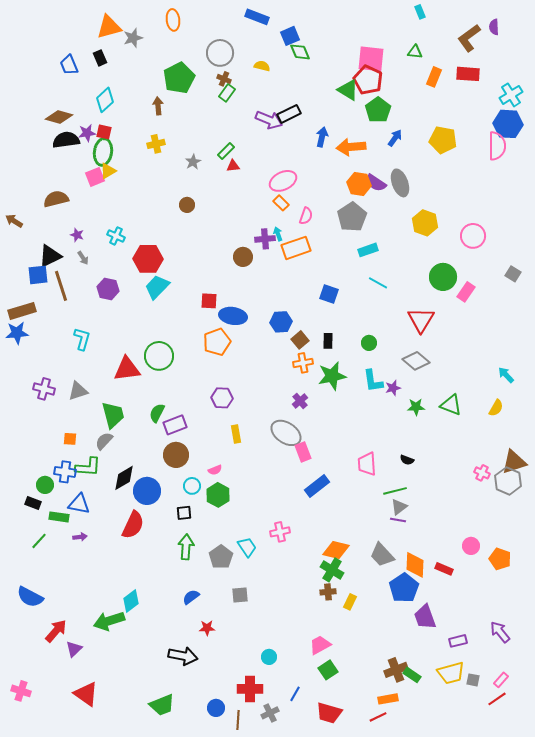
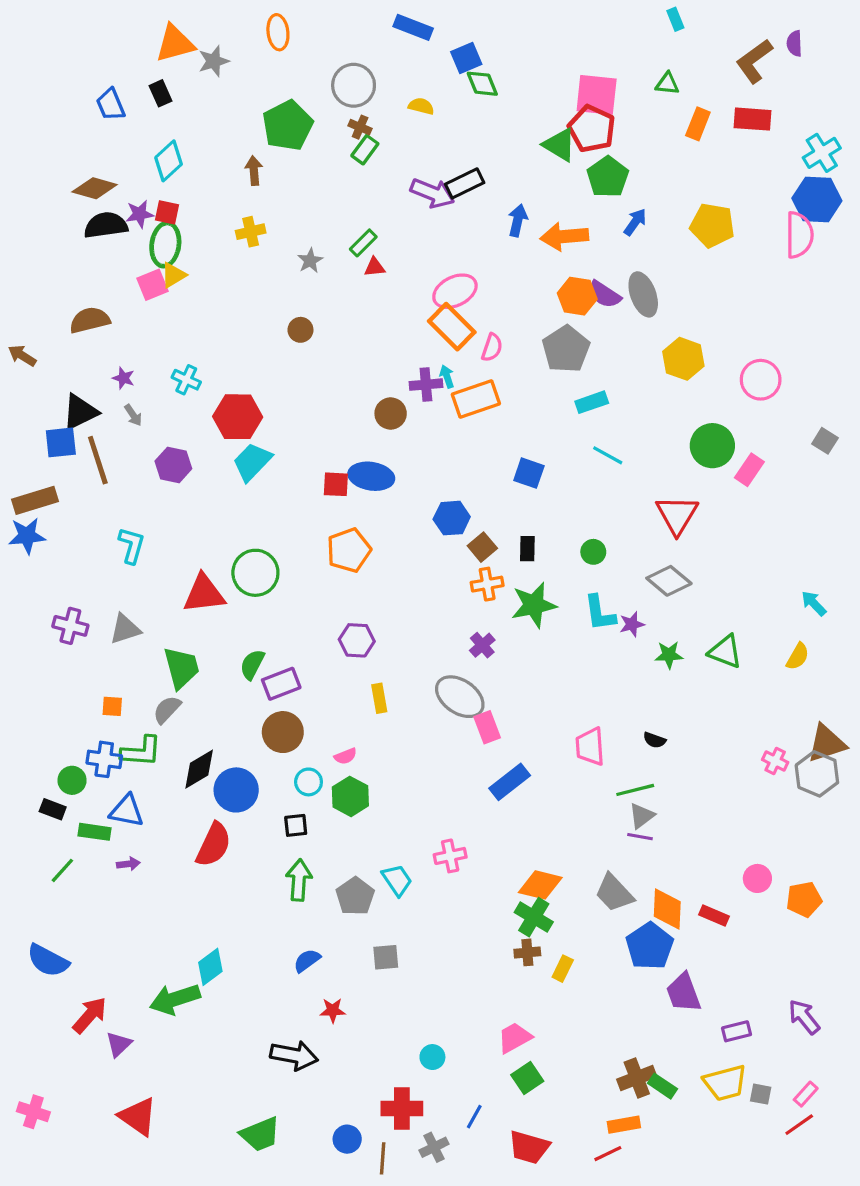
orange rectangle: (281, 203) -> (452, 327), size x1.8
blue ellipse: (233, 316) -> (371, 476), moved
orange pentagon: (500, 559) -> (804, 899), turned -30

